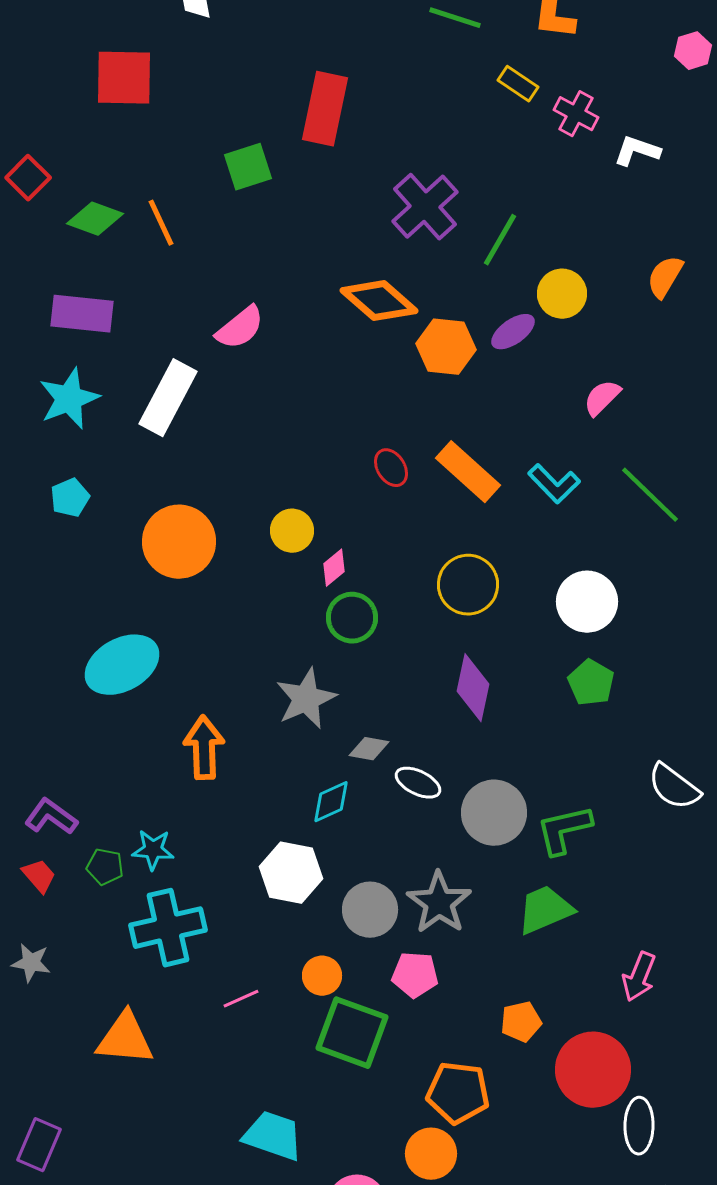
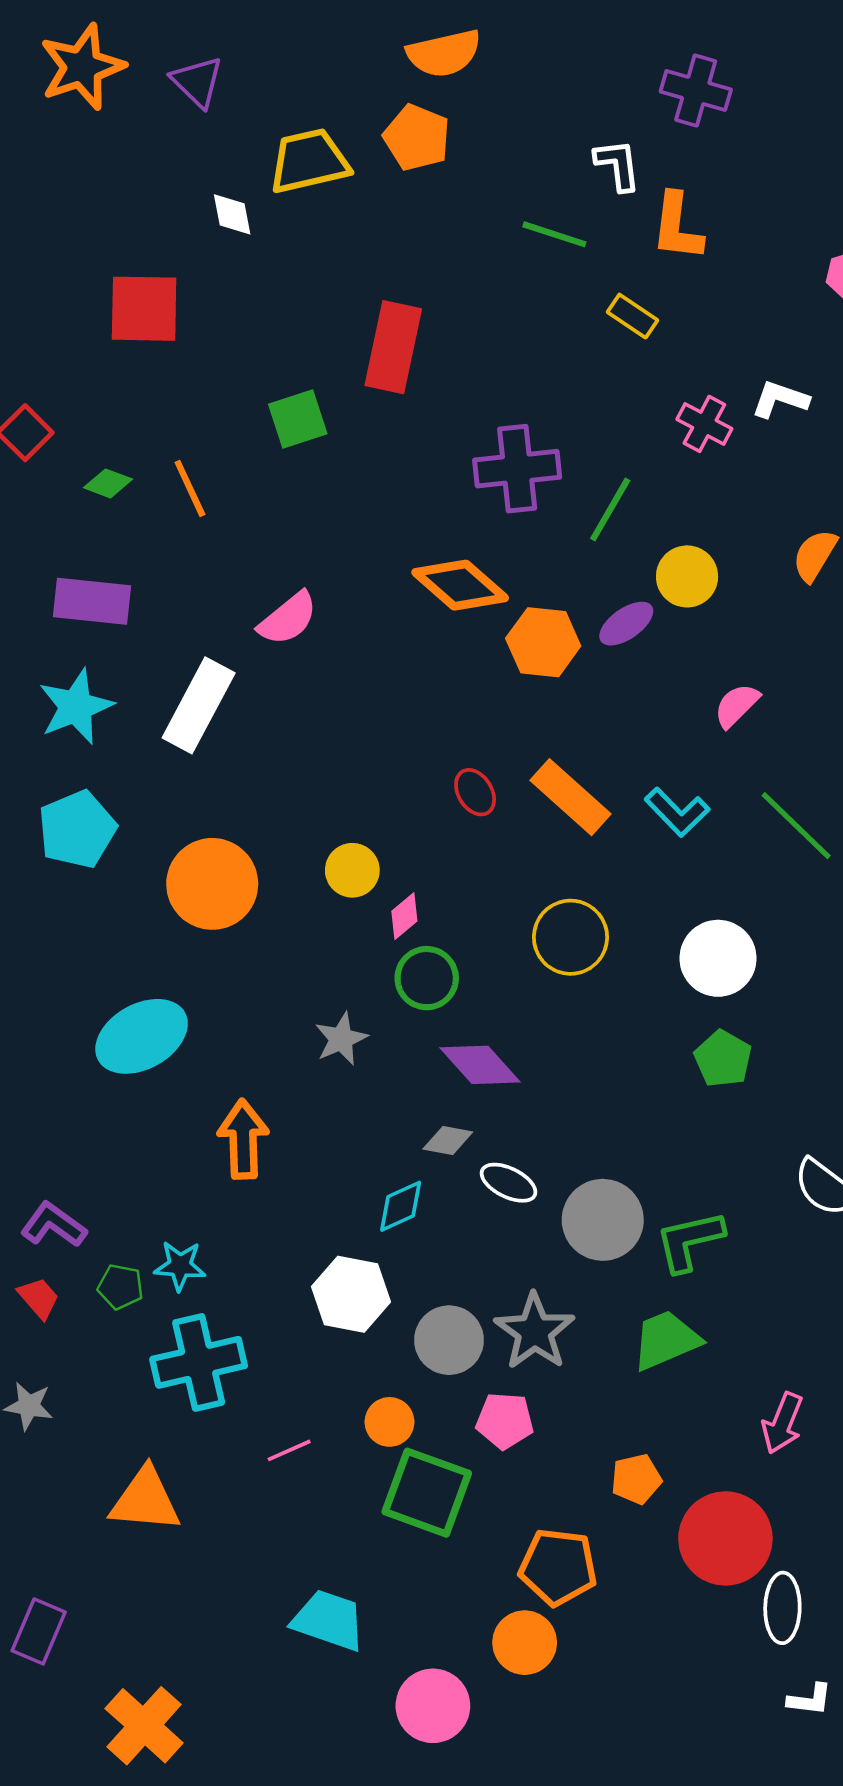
pink cross: (576, 114) -> (704, 424), moved
purple cross: (425, 207) -> (517, 469), turned 36
green diamond: (95, 219) -> (108, 483), size x0.7
cyan pentagon: (70, 498) -> (77, 829), size x1.6
purple diamond: (473, 688) -> (480, 1065), moved, turned -54
gray star: (306, 699) -> (341, 1039), moved, size x0.7

